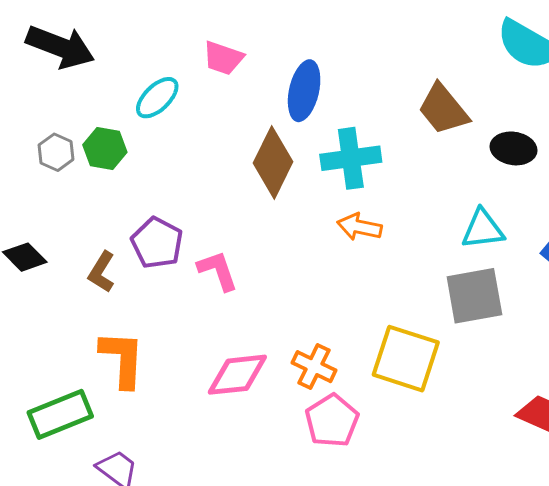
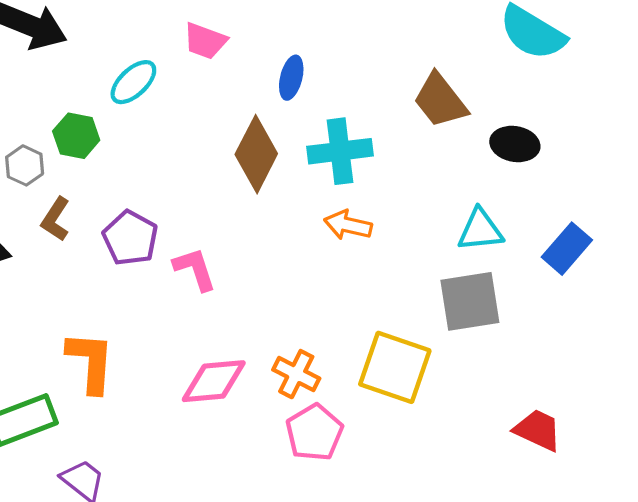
blue ellipse: (304, 91) -> (291, 78), size x0.7
gray hexagon: (56, 152) -> (25, 165), moved
brown L-shape: (102, 272) -> (55, 219), moved

